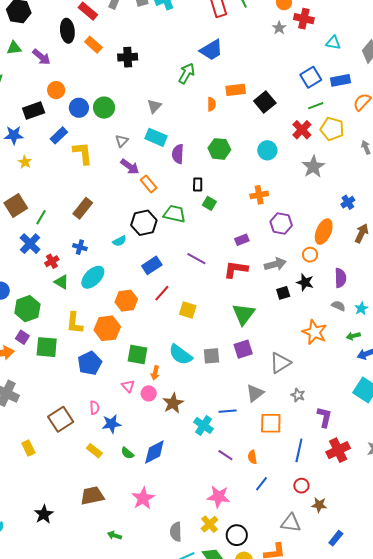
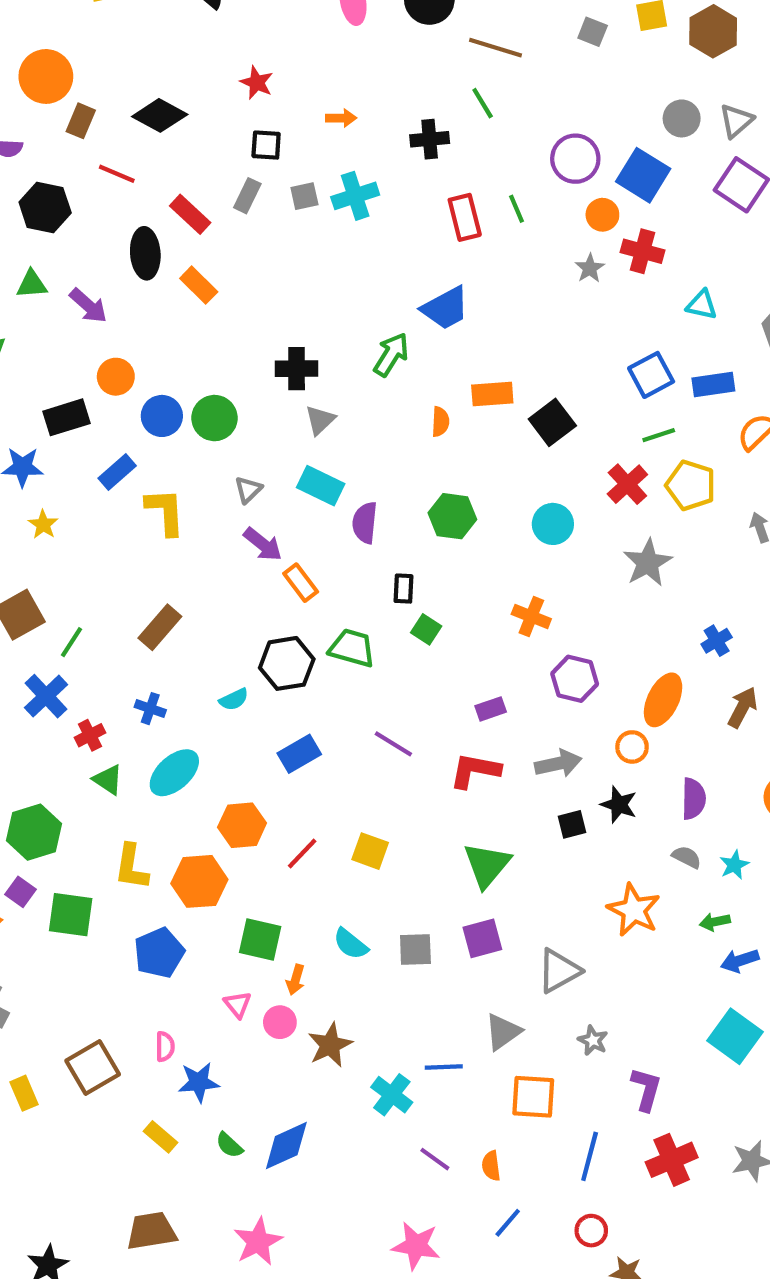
black cross: (128, 57) -> (297, 369), moved
orange cross: (259, 195) -> (531, 617), turned 30
red line: (162, 293) -> (302, 854), moved
cyan semicircle: (181, 355) -> (351, 944), size x0.7
yellow rectangle: (28, 448) -> (24, 1093), moved

